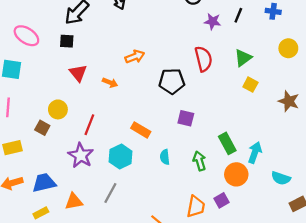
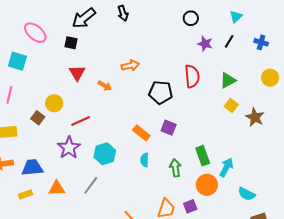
brown star: (289, 101) -> (255, 117), moved
red line: (89, 125) -> (81, 121), turned 36
orange rectangle: (141, 130) -> (141, 133), moved

